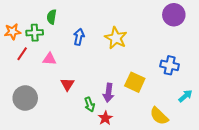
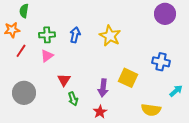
green semicircle: (52, 17) -> (24, 11), moved
green cross: (35, 33) -> (47, 35), moved
pink triangle: (49, 59) -> (47, 56), turned -40
green arrow: (89, 104) -> (73, 99), moved
yellow semicircle: (159, 116) -> (151, 110), turned -36

